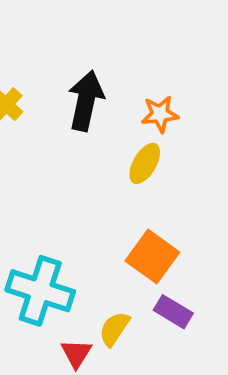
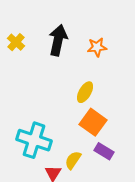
yellow ellipse: (145, 163) -> (85, 92), moved

